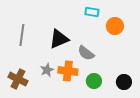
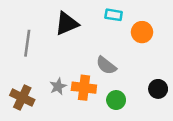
black triangle: (59, 39) -> (67, 23), moved
black circle: (124, 82) -> (158, 89), moved

